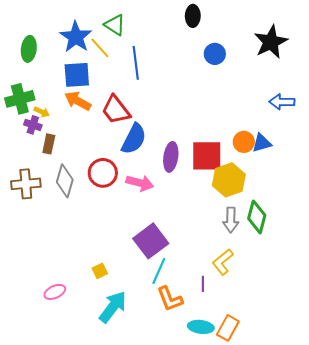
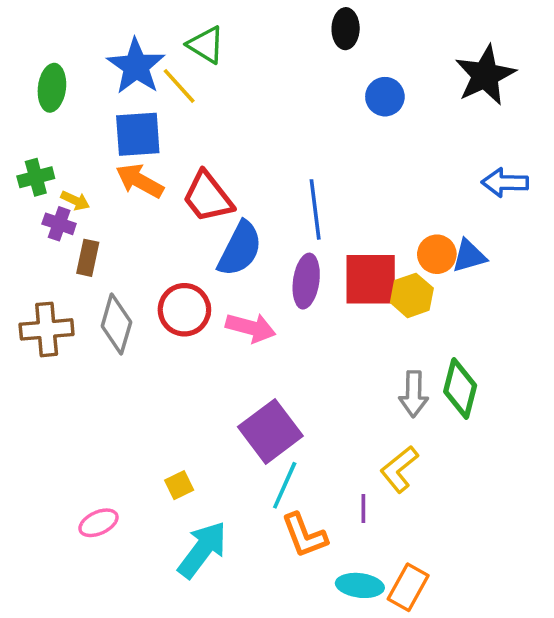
blue line: (136, 63) -> (315, 209), moved
green cross: (20, 99) -> (36, 177), size x0.7
yellow hexagon: (229, 180) -> (412, 295), moved, size x0.7

